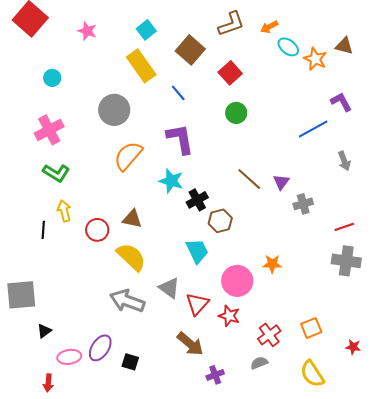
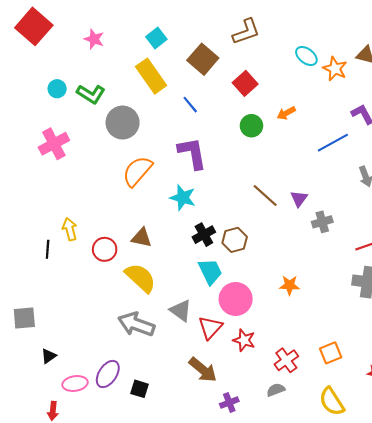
orange arrow: (269, 27) -> (286, 113), moved
green L-shape: (56, 173) -> (91, 94), moved
black cross: (197, 200) -> (204, 235), moved
pink circle: (237, 281) -> (236, 299), moved
gray square: (21, 295) -> (24, 318), size x0.7

